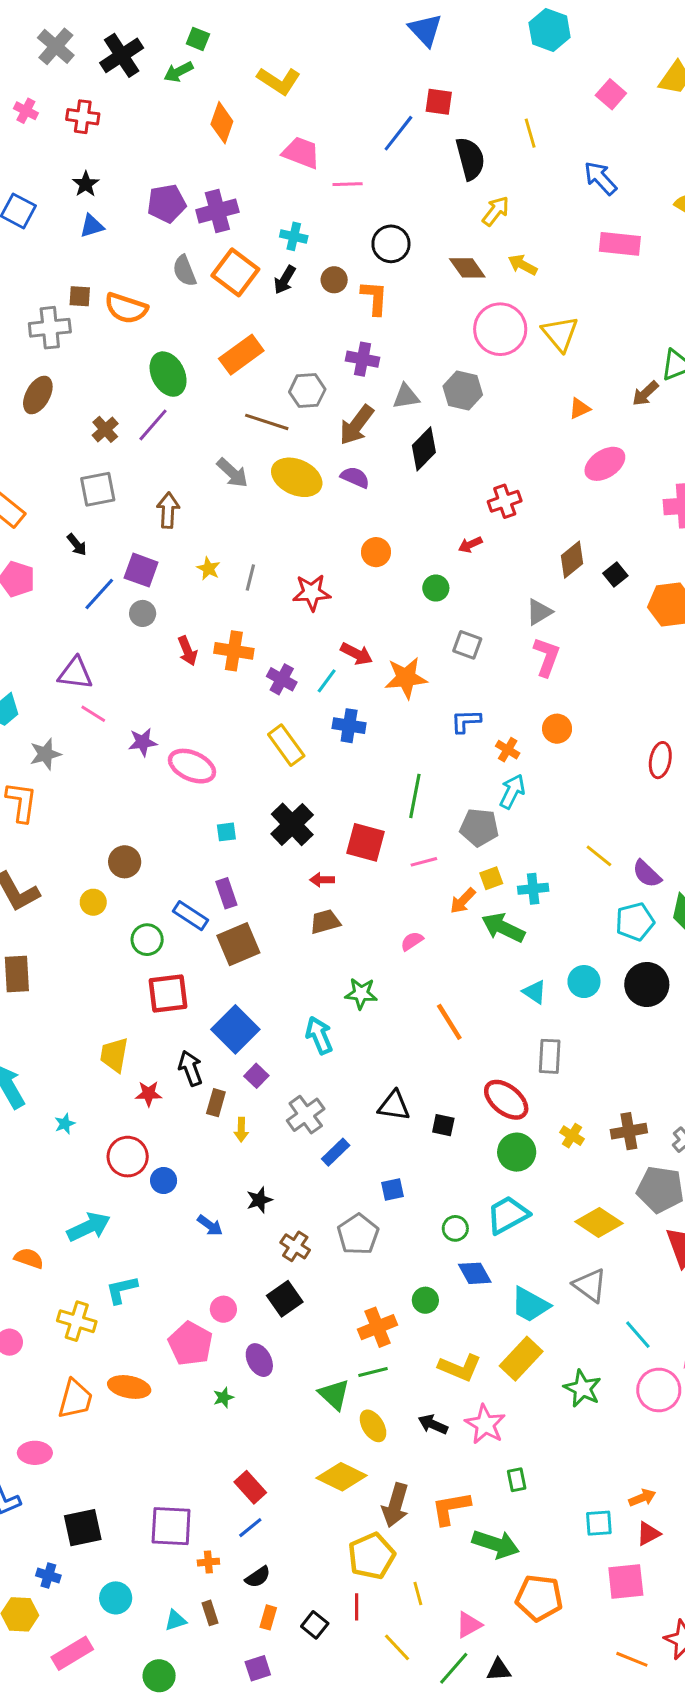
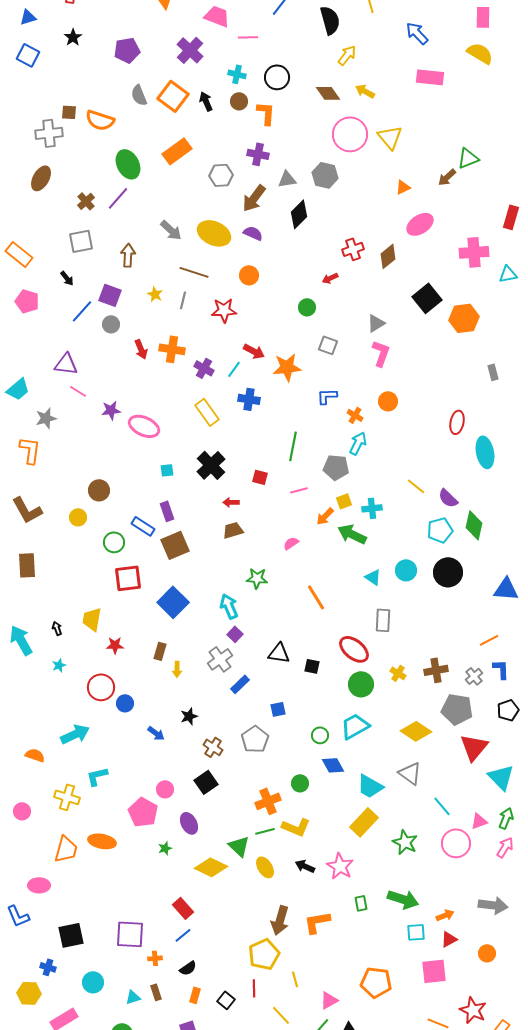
purple cross: (217, 211) -> (190, 50), moved, turned -32
blue triangle: (92, 226) -> (28, 17), moved
cyan cross: (294, 236) -> (237, 74), moved
black arrow: (285, 280) -> (206, 101), turned 126
brown line: (267, 422) -> (194, 272), moved
orange circle: (376, 552) -> (249, 275), moved
brown diamond: (572, 560) -> (388, 256), moved
black square: (615, 575) -> (427, 298), size x1.8
red square: (366, 842) -> (260, 477), size x0.6
black arrow: (190, 1068) -> (57, 628), moved, size x0.6
purple square: (256, 1076) -> (235, 634), moved
yellow L-shape: (460, 1368) -> (296, 827), moved
yellow diamond: (342, 1477) -> (211, 867), moved
green arrow: (496, 1544) -> (403, 899), moved

